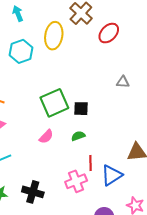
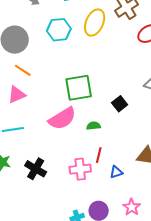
black square: (81, 109) -> (120, 104), moved, turned 35
pink semicircle: (46, 137) -> (62, 119), size x1.8
blue triangle: (112, 175) -> (116, 172), size x0.6

